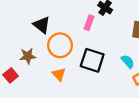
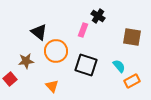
orange triangle: (59, 74) -> (52, 86), moved

